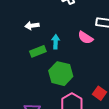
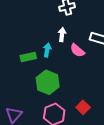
white arrow: (32, 26) -> (62, 35), moved, turned 96

